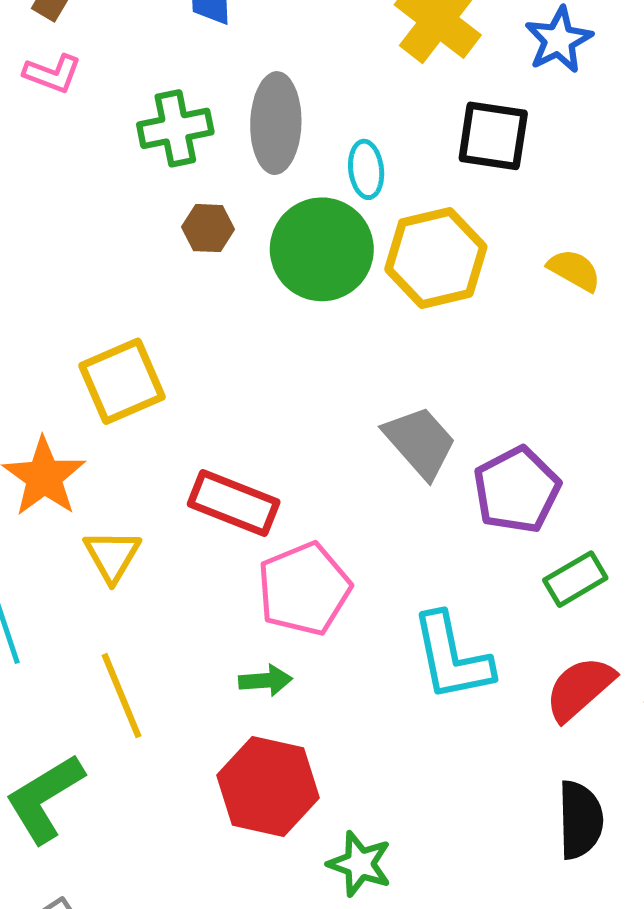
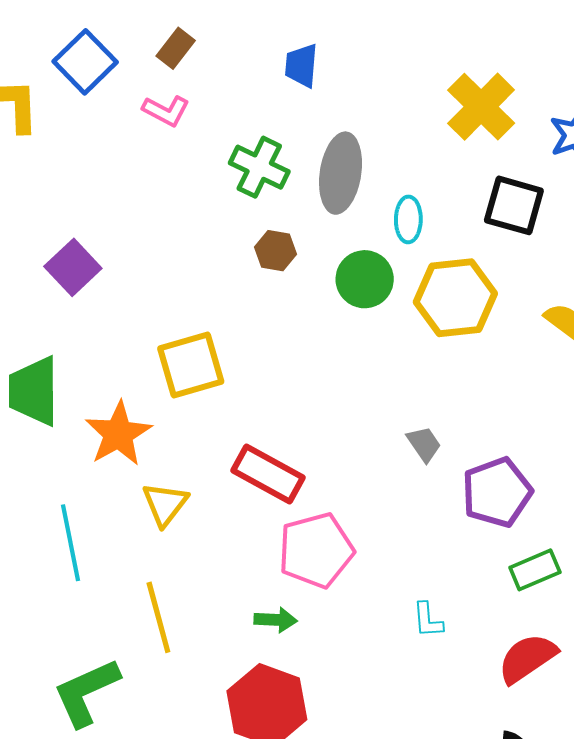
green cross: (175, 128) -> (259, 167), turned 30
green circle: (322, 249) -> (365, 279), size x0.7
gray trapezoid: (420, 442) -> (424, 444), size x0.6
cyan L-shape: (452, 657) -> (428, 620), size x0.5

